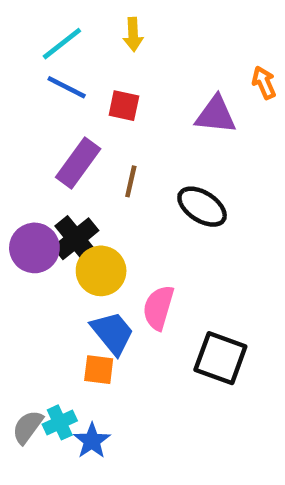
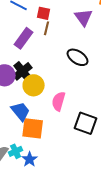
purple triangle: (216, 115) -> (84, 17), turned 48
brown line: (131, 181) -> (47, 28), moved
blue trapezoid: (112, 333) -> (21, 111), moved
orange square: (99, 370) -> (33, 128), size x1.6

